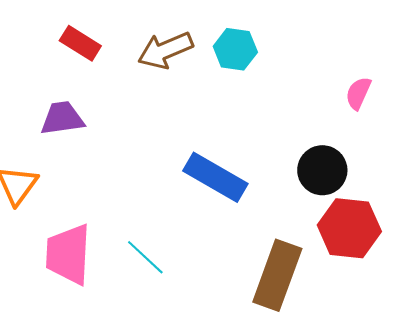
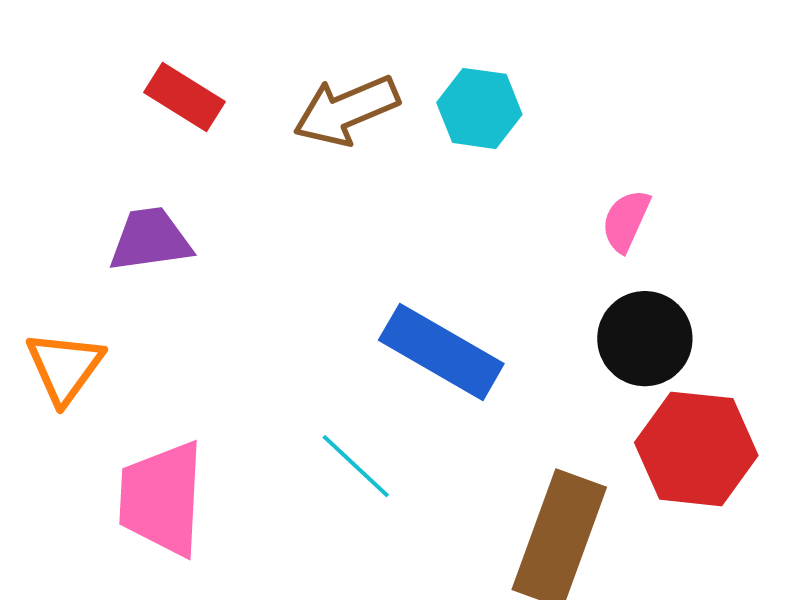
pink semicircle: (358, 93) -> (626, 221), moved
cyan line: (145, 257) -> (356, 466), moved

